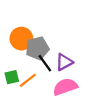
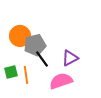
purple triangle: (64, 62) -> (70, 58), moved
orange line: (28, 80) -> (26, 75), turned -60

